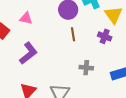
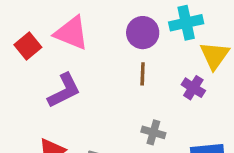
pink triangle: (26, 18) -> (71, 33), size x1.6

